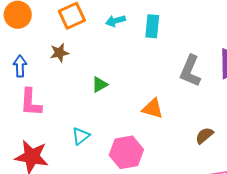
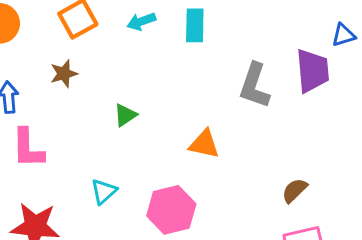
brown semicircle: (204, 135) -> (295, 190), moved

